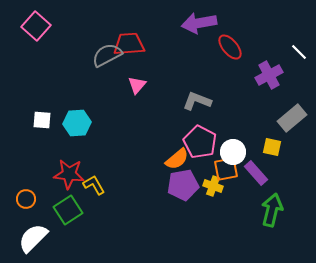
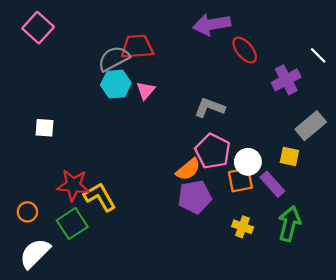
cyan hexagon: (77, 123) -> (116, 84), moved
yellow L-shape: (94, 185) -> (100, 197), size x1.4
yellow cross: (213, 186) -> (243, 227), moved

